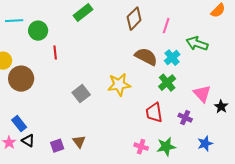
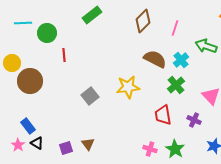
green star: (166, 147) -> (175, 149), turned -30

